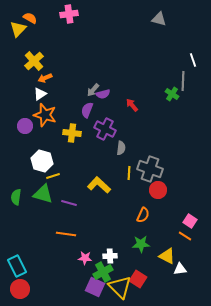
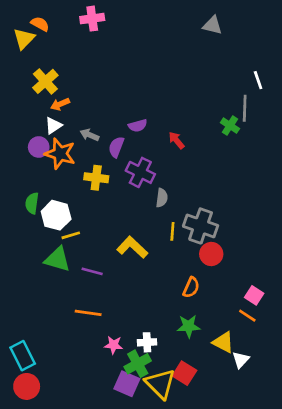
gray arrow: (93, 90) -> (89, 135), moved, turned 72
purple circle: (25, 126) -> (39, 147), moved
green semicircle: (16, 197) -> (32, 203), moved
white triangle: (180, 269) -> (241, 360), turned -40

